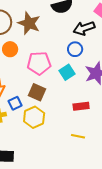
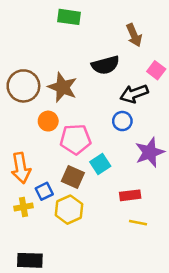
orange circle: (10, 49) -> (48, 121), moved
cyan square: (67, 72) -> (100, 164), moved
yellow line: (78, 136) -> (138, 223), moved

